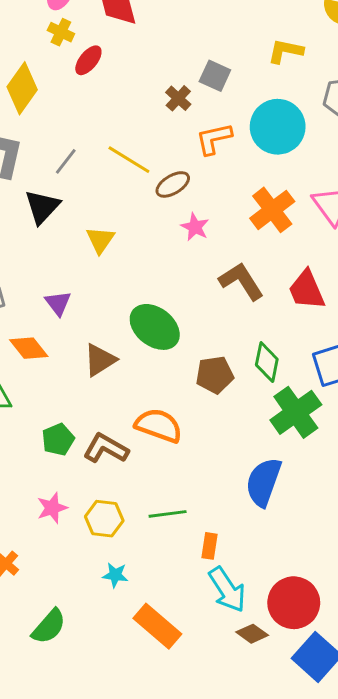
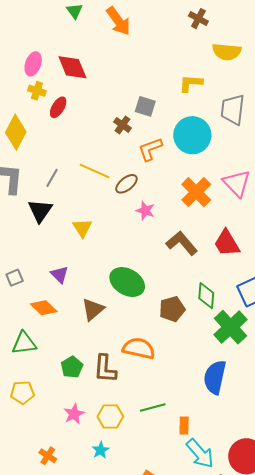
brown L-shape: (106, 448) -> (105, 369), turned -108
cyan star: (115, 575) -> (101, 450), moved, turned -30

